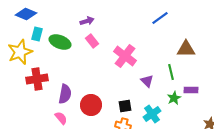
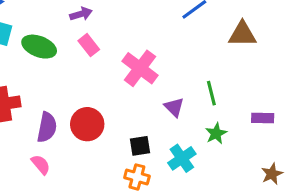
brown triangle: (186, 49) -> (242, 34), moved
purple rectangle: (191, 90) -> (263, 118), moved
red circle: (91, 105) -> (87, 124), moved

